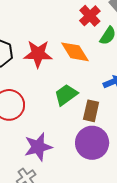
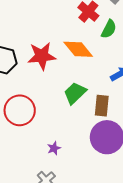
purple star: (38, 147) -> (54, 148), size x0.5

